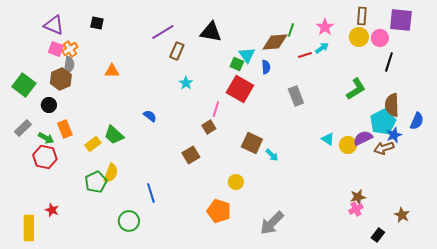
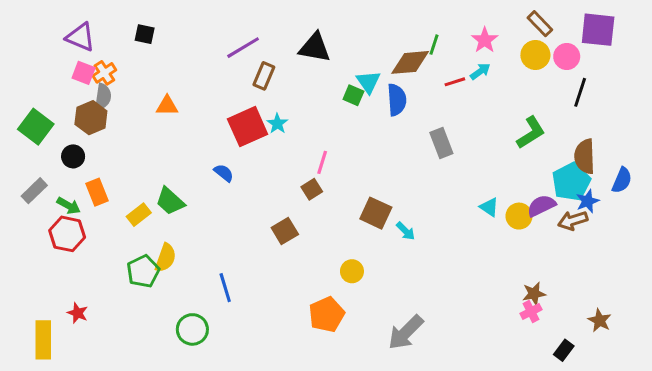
brown rectangle: (362, 16) -> (540, 24), turned -48
blue semicircle: (266, 67) -> (397, 100), size x1.5
red square: (240, 89) -> (248, 127), moved, turned 36
orange pentagon: (219, 211) -> (327, 315), turned 30

